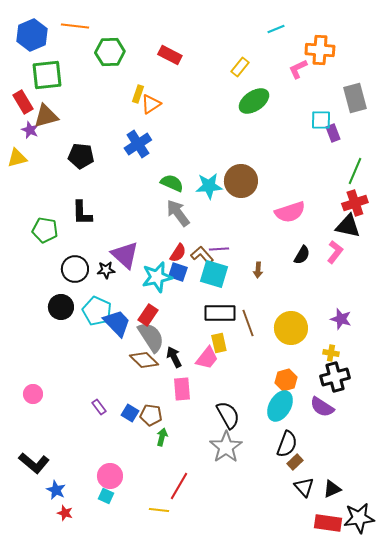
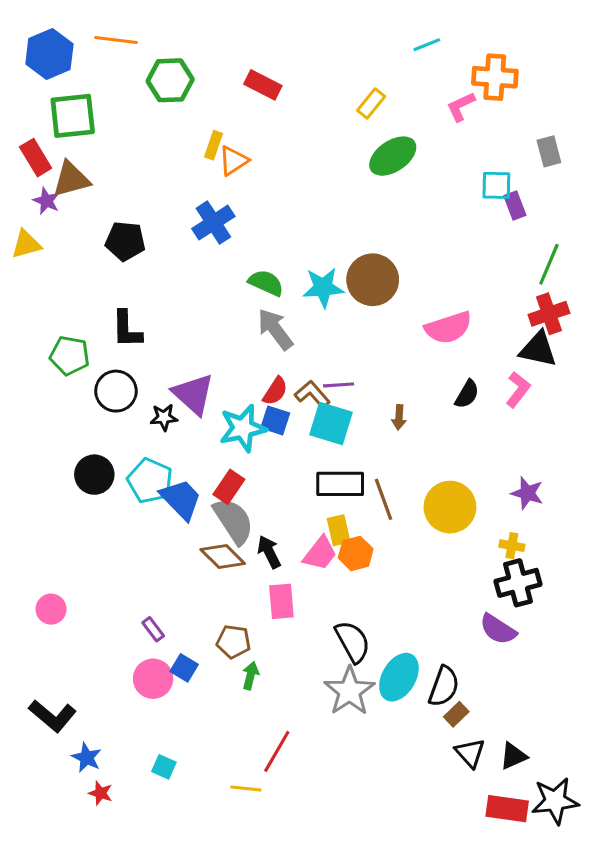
gray rectangle: (355, 98) -> (549, 151), size x0.7
black circle: (75, 269) -> (116, 391), moved
orange hexagon: (286, 380) -> (356, 553), moved
cyan ellipse: (280, 406) -> (399, 677), moved
blue square: (130, 413) -> (184, 668), moved
pink circle: (110, 476) -> (153, 679), moved

